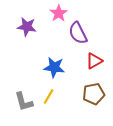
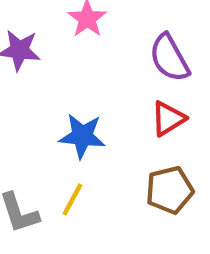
purple semicircle: (78, 33) -> (169, 58), moved

